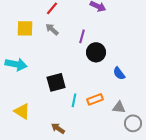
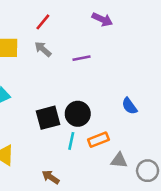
purple line: (82, 36) -> (82, 58), turned 64
black circle: (96, 52) -> (78, 114), moved
gray triangle: (119, 107) -> (119, 160), moved

